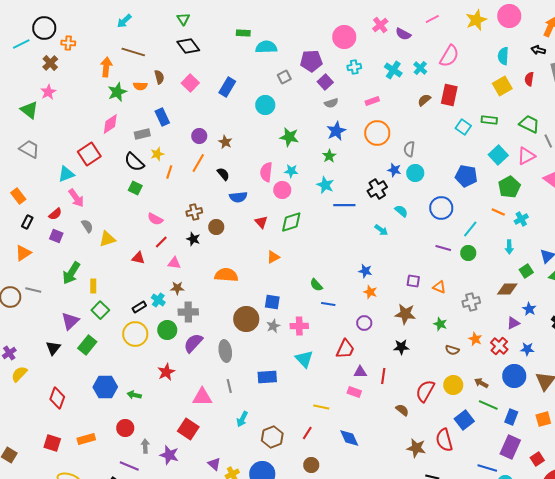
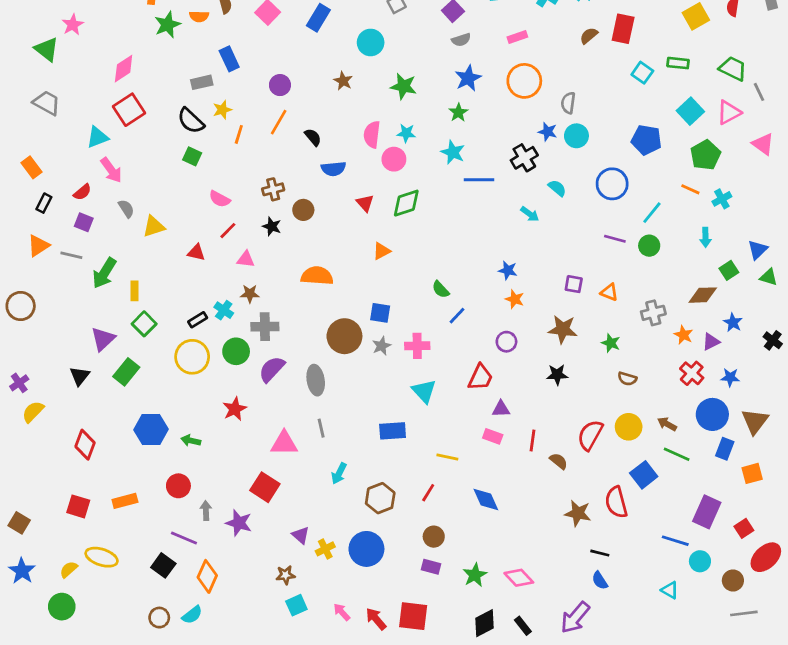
pink diamond: (110, 124) -> (124, 69), moved
brown star: (225, 142) -> (343, 81), moved
gray line: (33, 290) -> (71, 255), moved
blue line: (328, 304) -> (457, 316), turned -56
orange star: (475, 339) -> (684, 335), moved
red line: (383, 376) -> (533, 441), moved
blue rectangle: (267, 377) -> (393, 431), moved
blue rectangle: (511, 417) -> (725, 449), moved

